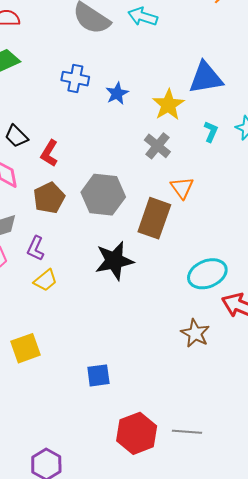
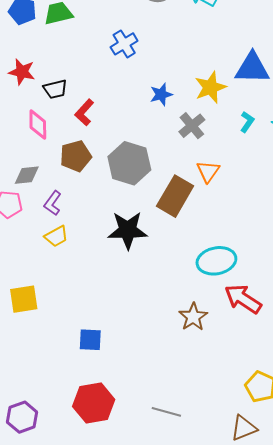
blue cross: (75, 79) -> (124, 44), turned 36
blue star: (117, 93) -> (161, 94), moved
black trapezoid: (16, 136) -> (55, 89), turned -70
red hexagon: (137, 433) -> (94, 403), moved

